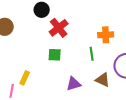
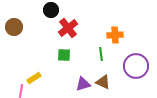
yellow rectangle: (25, 78) -> (34, 78), turned 32
brown triangle: (103, 80) -> (103, 82), moved

